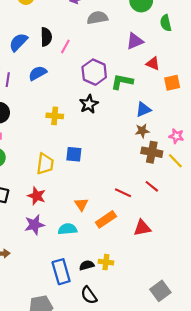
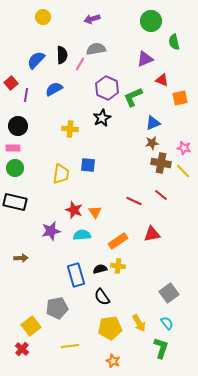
gray semicircle: (97, 18) -> (96, 49), moved
green L-shape: (122, 82) -> (133, 97), turned -35
red star: (37, 196) -> (74, 210), moved
orange rectangle: (106, 219) -> (118, 241), moved

